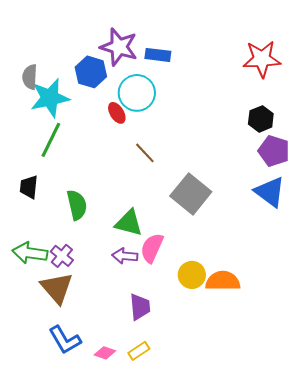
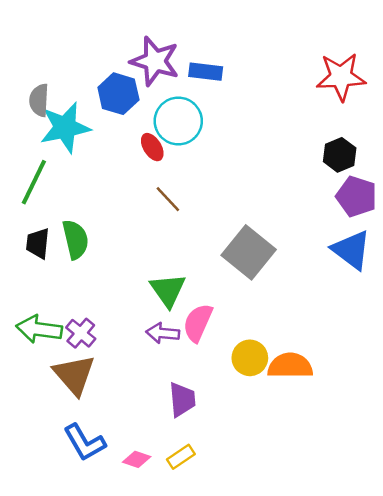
green line: (51, 140) -> (34, 182), moved
brown line: (145, 153) -> (168, 199), moved
green semicircle: (77, 205) -> (75, 239), moved
green triangle: (129, 223) -> (168, 290), turned 40

